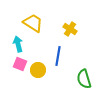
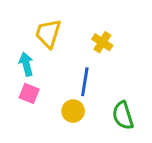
yellow trapezoid: (33, 23) -> (48, 33), turned -105
yellow circle: (38, 70) -> (73, 111), moved

